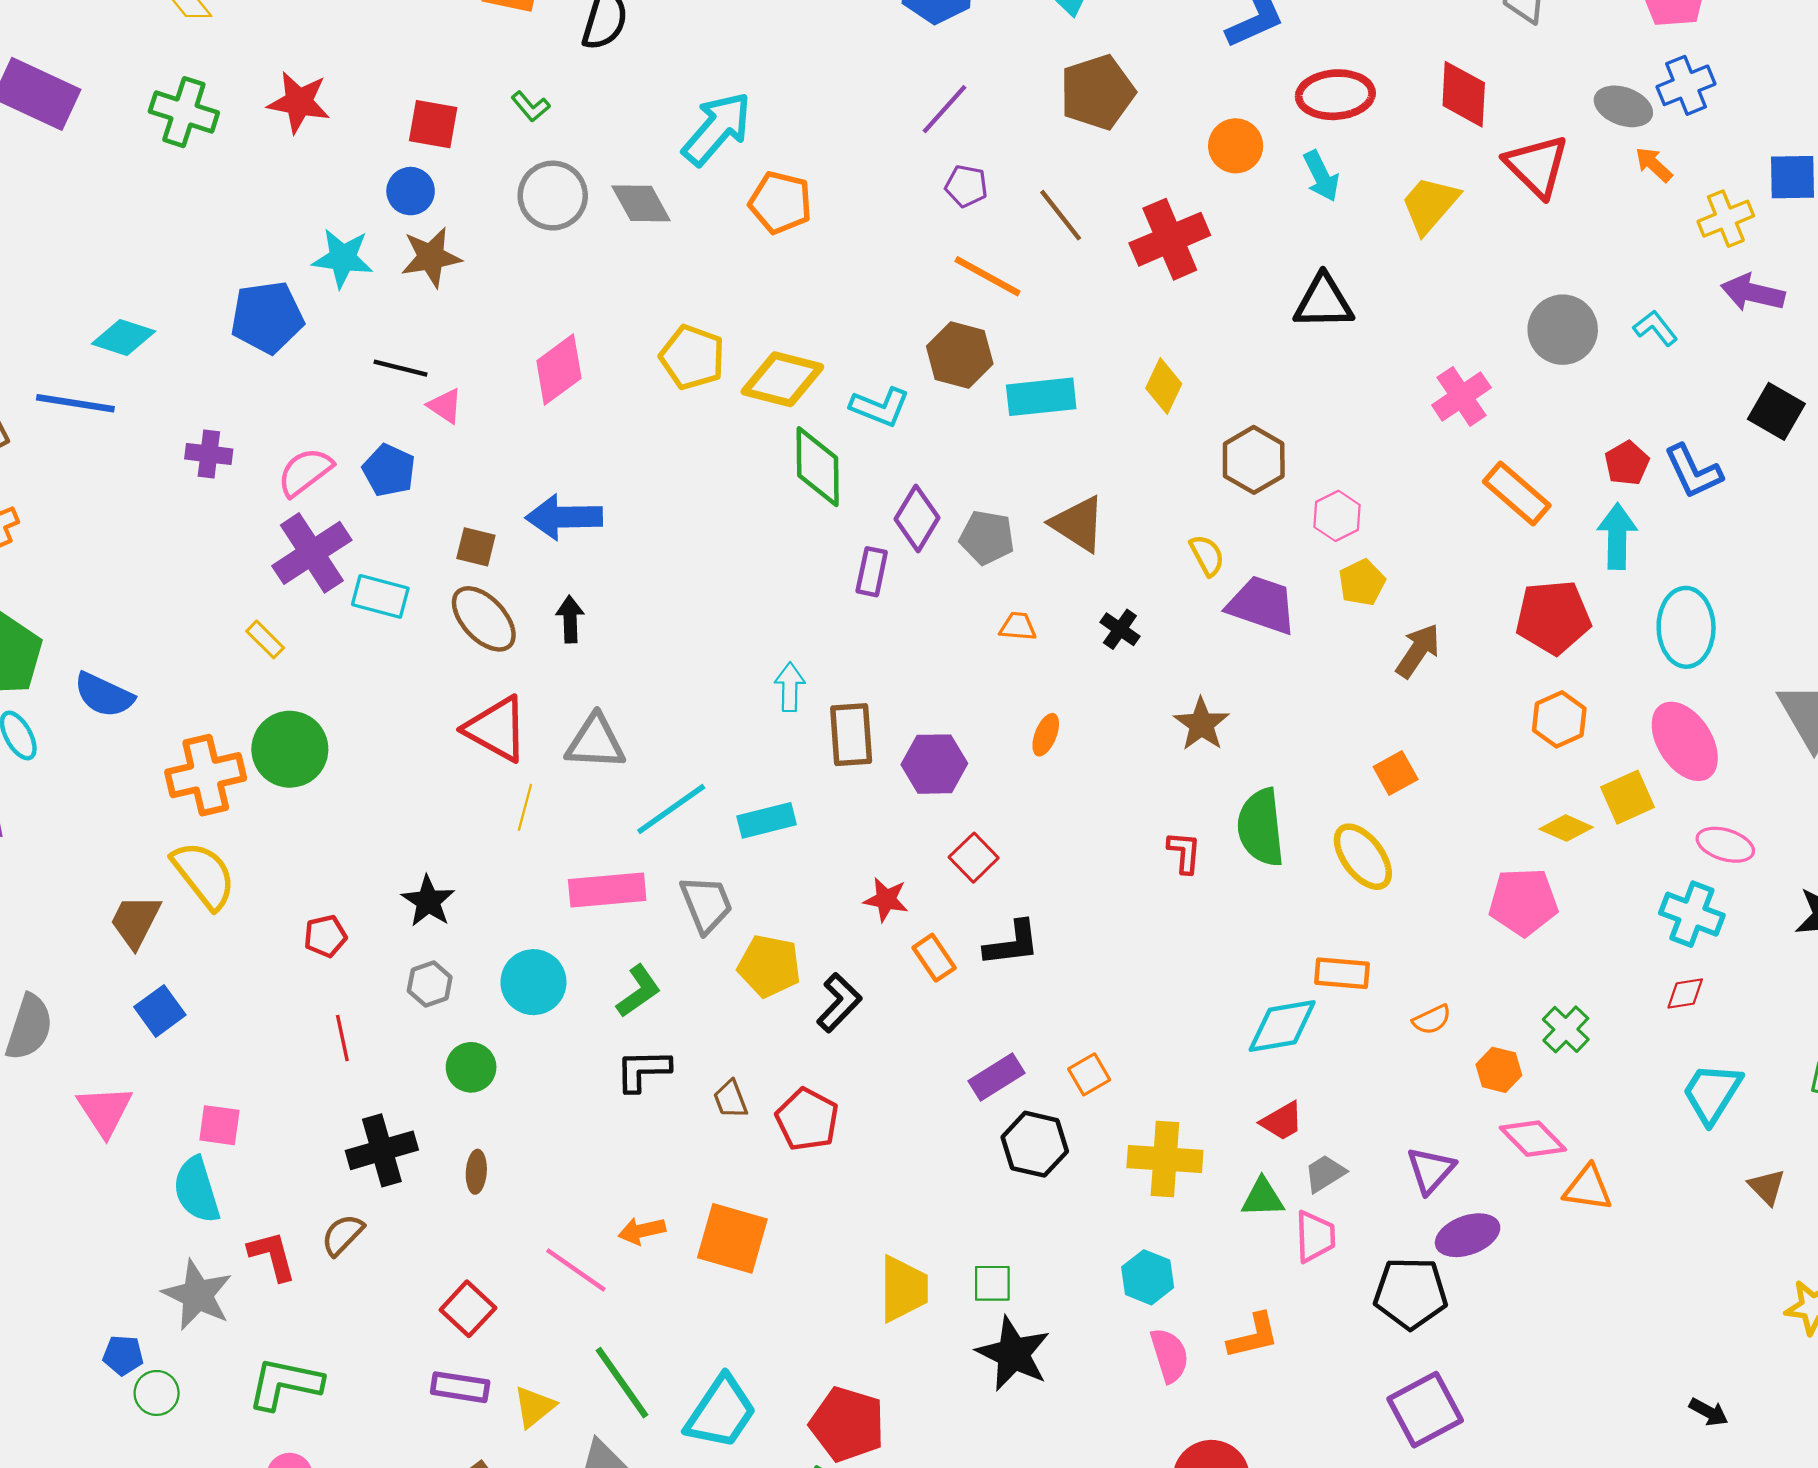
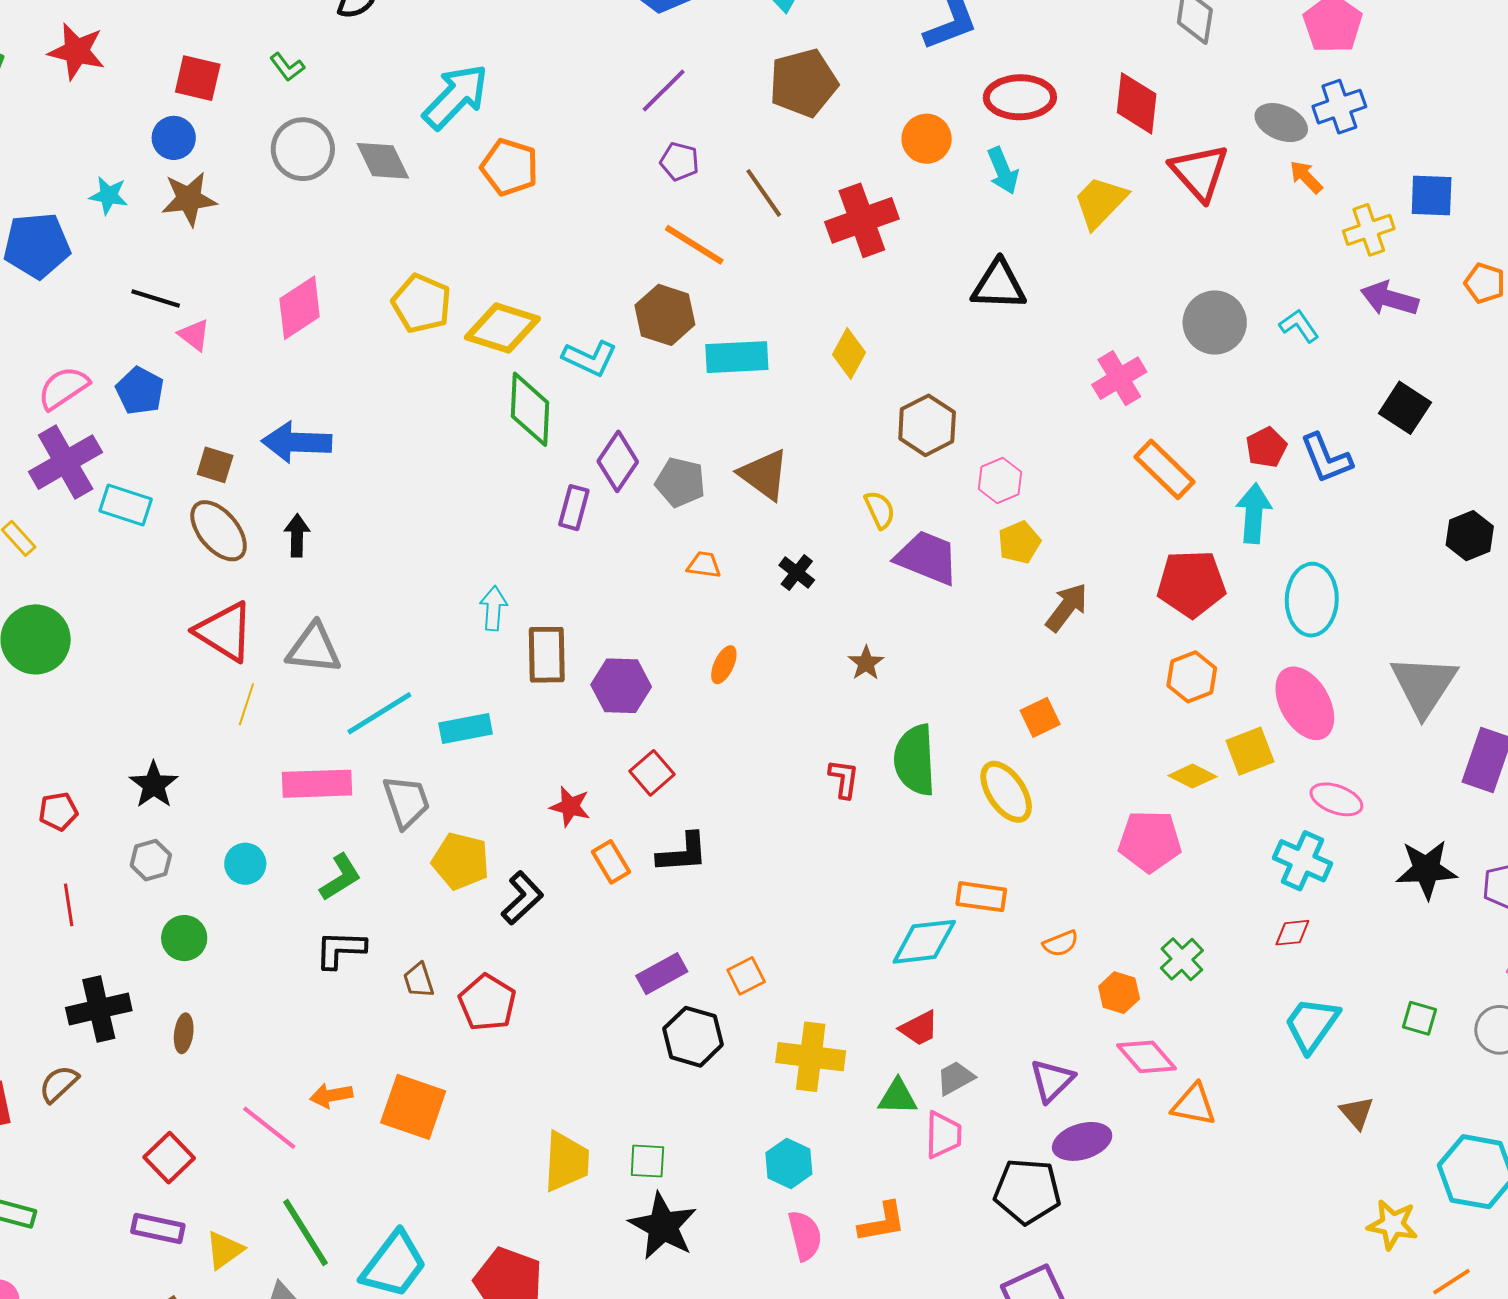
cyan star: (343, 258) -> (108, 195), size x0.7
brown star: (1201, 724) -> (866, 663), size x0.7
cyan circle: (533, 982) -> (245, 864), size x0.7

